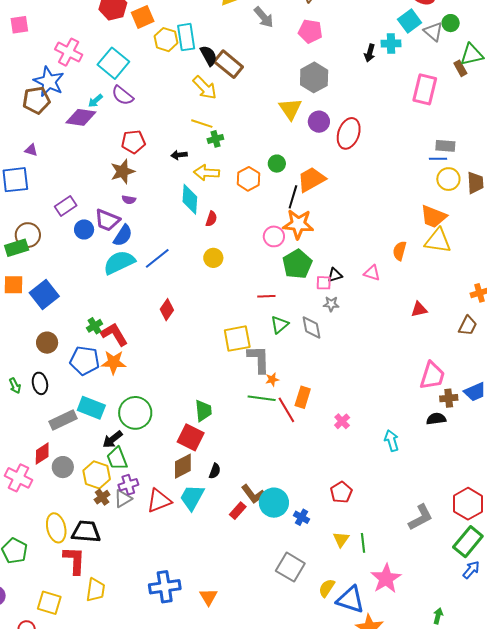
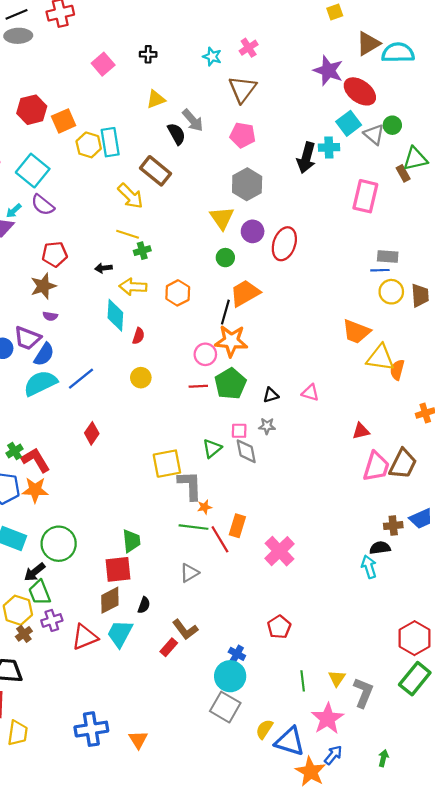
black arrow: (370, 53) -> (306, 158), size x1.6
black semicircle: (209, 56) -> (176, 134), moved
green circle: (277, 164) -> (225, 258), moved
orange trapezoid: (433, 217) -> (356, 332), moved
orange semicircle: (400, 251) -> (397, 370), moved
pink square: (324, 283) -> (239, 431), moved
red line: (266, 296) -> (198, 386), moved
brown trapezoid: (468, 326) -> (403, 464), moved, size x1.4
pink trapezoid: (432, 376) -> (376, 467), moved
pink cross: (342, 421) -> (280, 551), size x1.8
red square: (191, 437) -> (118, 569), turned -32
cyan arrow: (392, 441) -> (369, 567), moved
gray triangle: (123, 499) -> (189, 573), moved
cyan circle: (274, 503) -> (230, 676), moved
gray L-shape: (421, 517) -> (363, 693), moved, turned -40
yellow triangle: (341, 539) -> (337, 678), moved
blue arrow: (471, 570) -> (333, 755), moved

